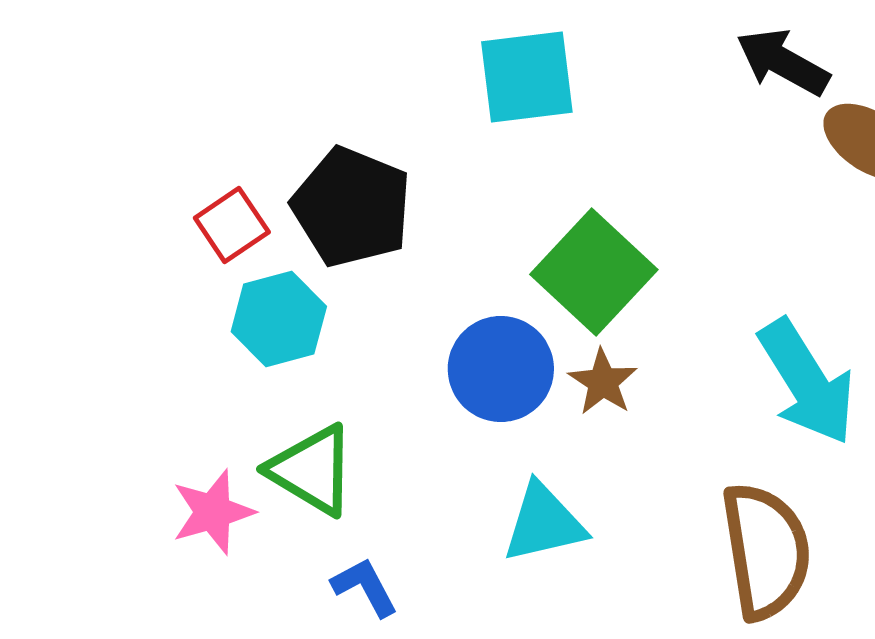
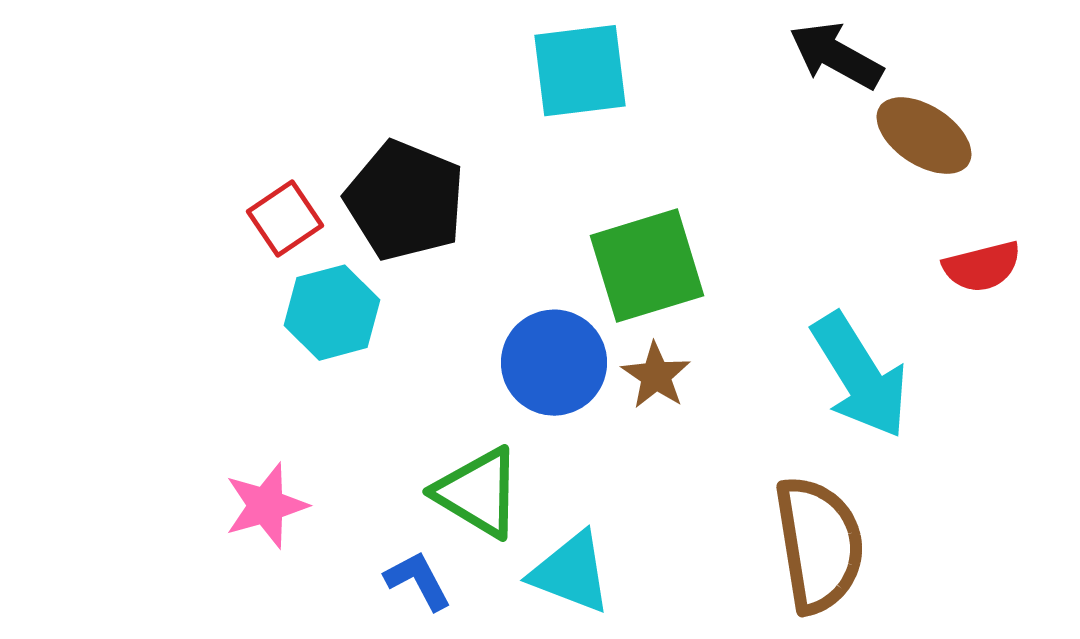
green square: (594, 272) -> (647, 266), turned 30
green triangle: (312, 470) -> (478, 493), moved
cyan triangle: (544, 523) -> (571, 573), moved, turned 34

